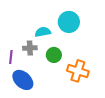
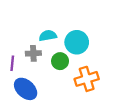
cyan circle: (69, 22) -> (77, 42), moved
orange cross: (78, 71) -> (87, 79), turned -35

